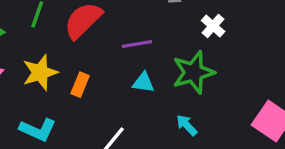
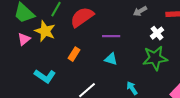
yellow star: (40, 72) -> (45, 31), moved, turned 30
green star: (193, 72) -> (155, 58), moved

